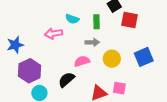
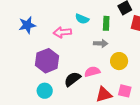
blue star: (15, 45) -> (27, 25), moved
pink semicircle: (82, 61) -> (92, 72), moved
purple hexagon: (30, 71) -> (47, 61), moved

